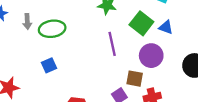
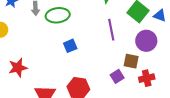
blue square: (49, 65) -> (70, 46), moved

